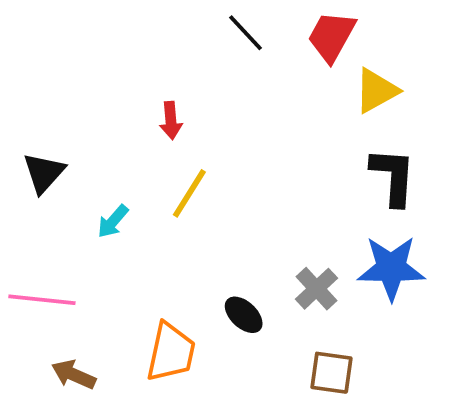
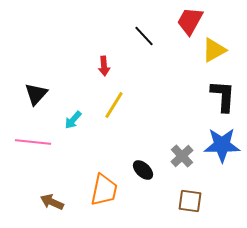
black line: (246, 33) -> (144, 36), moved
pink line: (42, 300) -> (33, 142), moved

